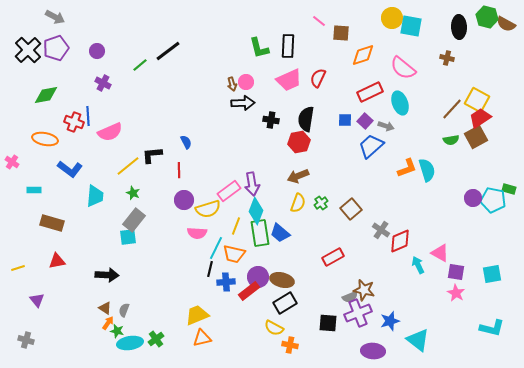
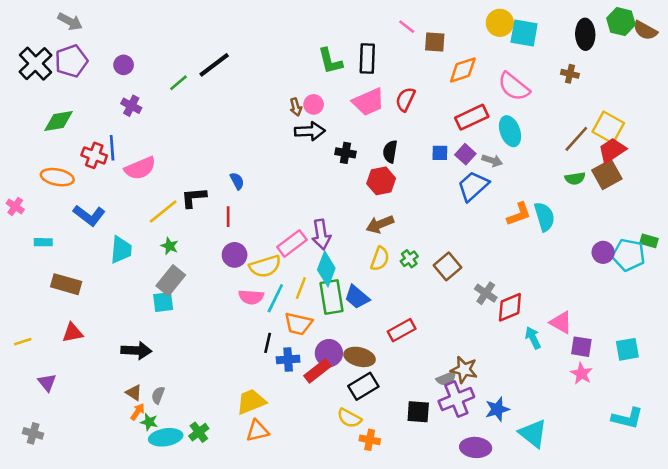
black semicircle: (306, 119) -> (390, 152), size x0.7
cyan line: (216, 248) -> (275, 298), moved
red rectangle: (333, 257) -> (402, 330), moved

